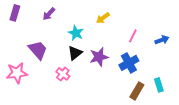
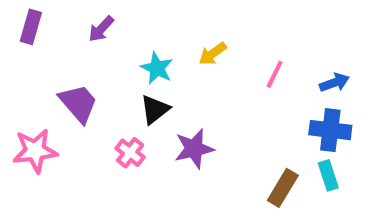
yellow arrow: (103, 18) -> (213, 54), moved
purple star: (99, 57) -> (194, 149), moved
blue cross: (129, 63) -> (330, 130), moved, turned 36

